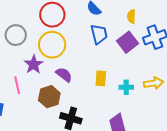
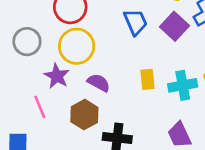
cyan cross: (126, 87) -> (183, 85), size x1.5

